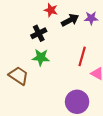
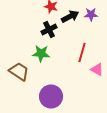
black cross: (39, 33) -> (49, 29), moved
purple circle: (77, 102) -> (51, 96), moved

